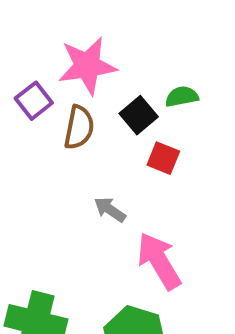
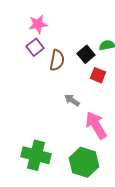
pink star: (87, 66) -> (38, 24), moved, size x0.7

